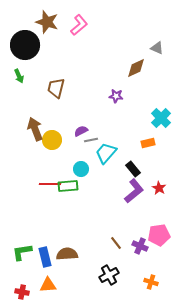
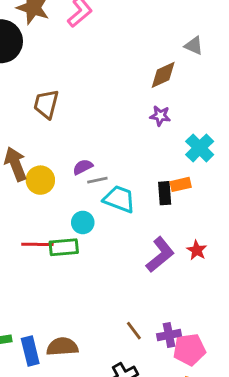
purple star: (116, 96) -> (160, 116), moved
cyan trapezoid: (106, 153) -> (119, 199), turned 70
black rectangle: (133, 169) -> (165, 193), moved, turned 35
pink pentagon: (159, 235) -> (189, 350), moved
purple cross: (140, 246) -> (169, 335), turned -35

